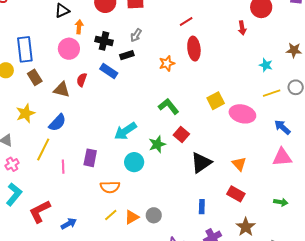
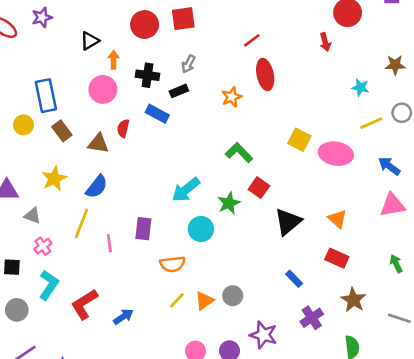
yellow square: (216, 101) -> (299, 140), turned -30
green arrow: (281, 202) -> (396, 264), turned -120
blue rectangle: (202, 207) -> (294, 279), turned -40

